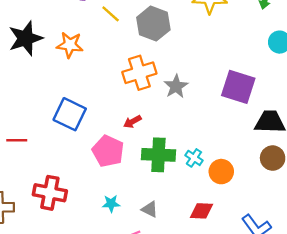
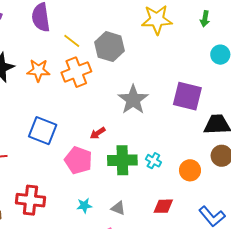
orange cross: (139, 73) -> (76, 72), moved
gray star: (176, 86) -> (133, 100), size x1.4
orange circle: (221, 172) -> (190, 170), moved

